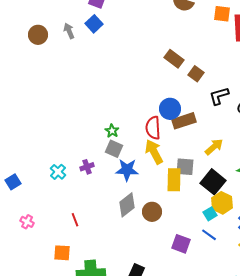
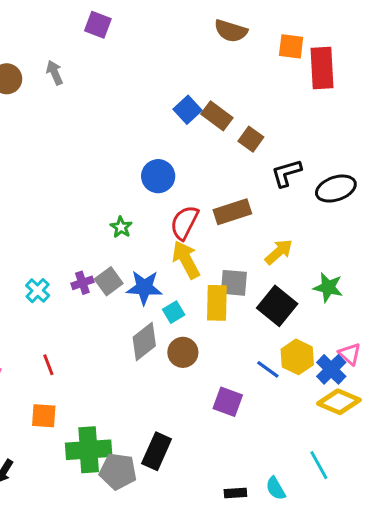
blue square: (94, 24) -> (188, 110), moved
blue circle: (170, 109) -> (158, 176), moved
red semicircle: (153, 128) -> (184, 223), turned 30
gray square: (114, 149) -> (109, 281), moved, turned 30
yellow hexagon: (222, 203) -> (297, 357), moved
cyan square: (210, 214) -> (174, 312), moved
red line: (75, 220) -> (48, 365), moved
blue line: (209, 235) -> (268, 369), moved

